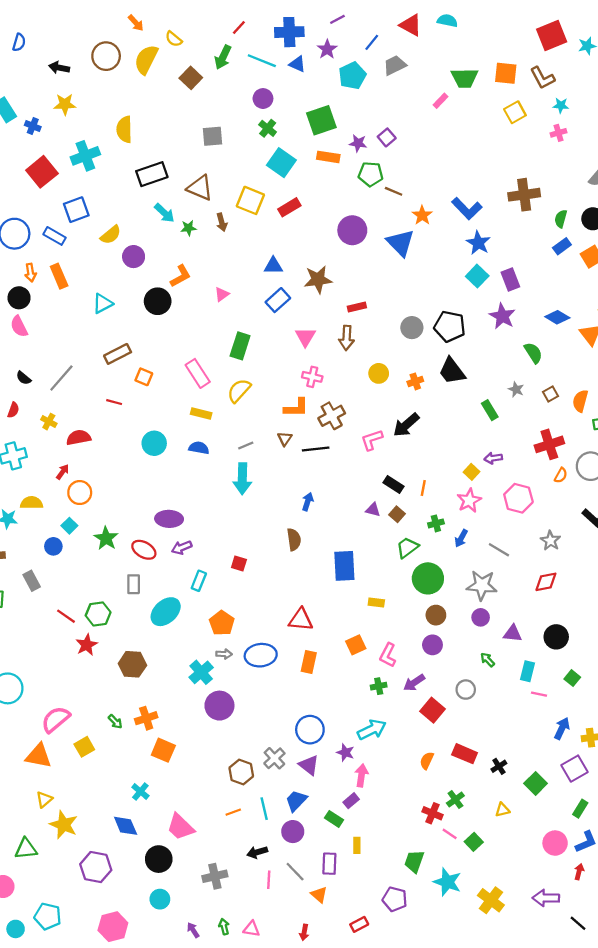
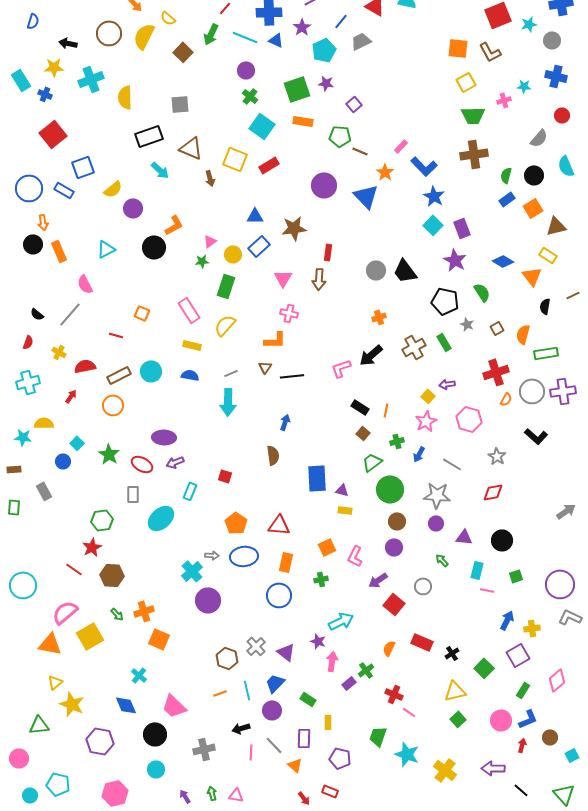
green trapezoid: (465, 78) -> (473, 115), moved
pink rectangle: (441, 101) -> (401, 146), moved
yellow star: (65, 104) -> (54, 67), moved
cyan star: (561, 105) -> (524, 86), moved
gray square: (213, 136) -> (180, 104), moved
purple star: (358, 143) -> (326, 83), moved
cyan cross: (85, 156) -> (91, 79), moved
green star: (189, 228) -> (202, 261), moved
orange rectangle: (59, 276) -> (59, 251), moved
red rectangle: (357, 307) -> (328, 252), turned -70
pink semicircle: (19, 326) -> (85, 284), moved
black pentagon: (450, 326) -> (445, 301), moved
brown rectangle: (118, 354) -> (119, 375), moved
black trapezoid: (452, 371) -> (405, 271), moved
yellow circle: (379, 373) -> (233, 254), moved
brown cross: (332, 416) -> (414, 347), moved
orange circle: (80, 493) -> (113, 405), moved
purple triangle: (373, 510) -> (342, 490), moved
red line: (66, 616) -> (74, 569), moved
orange pentagon: (222, 623) -> (236, 523), moved
brown hexagon: (132, 664) -> (112, 575), moved
green square: (572, 678) -> (516, 576), turned 32
green cross: (379, 686) -> (321, 579), moved
blue circle: (310, 730) -> (279, 595), moved
yellow square: (84, 747) -> (90, 636), size x1.5
green cross: (455, 799) -> (366, 670), moved
purple rectangle: (351, 801) -> (349, 683), moved
yellow triangle: (502, 810) -> (455, 691), size x1.6
green square: (474, 842) -> (458, 719), moved
purple pentagon: (395, 899) -> (340, 758), moved
red rectangle: (359, 924) -> (330, 791), turned 49
red arrow: (304, 932) -> (304, 798), moved, turned -48

